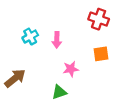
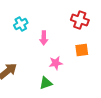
cyan cross: (30, 36) -> (21, 24), moved

